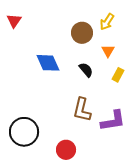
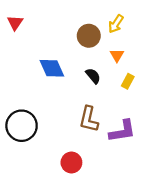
black circle: (24, 132) -> (22, 126), moved

